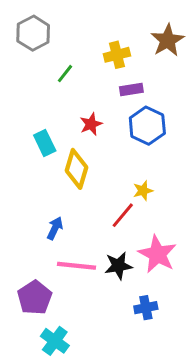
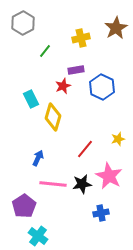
purple rectangle: (131, 89) -> (76, 70), moved
yellow star: (143, 191) -> (118, 139), moved

